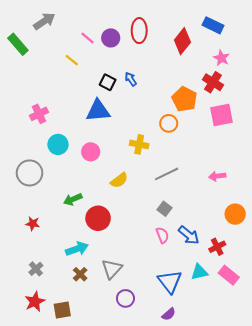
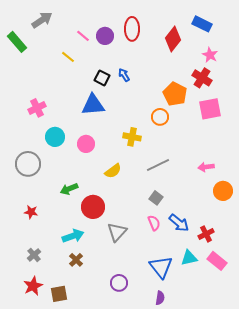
orange circle: (235, 214) -> (223, 191), moved
gray triangle: (112, 269) -> (117, 232), moved
purple semicircle: (169, 314) -> (160, 298), turned -40

